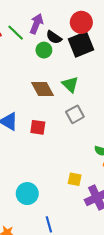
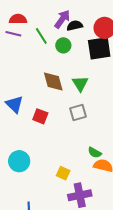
green line: (16, 33) -> (41, 36), moved
black semicircle: (54, 37) -> (75, 26), moved, turned 119
cyan circle: (27, 194) -> (19, 161), moved

